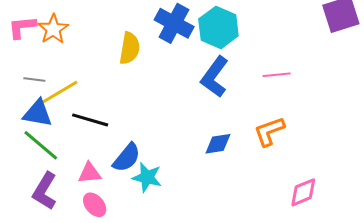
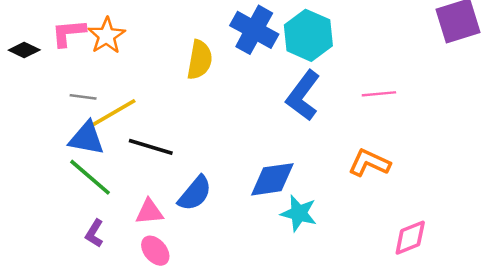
orange L-shape: (269, 131) -> (369, 163), turned 44
blue diamond: (218, 144) -> (272, 179), moved, size x1.4
cyan star: (147, 177) -> (299, 213), moved
purple L-shape: (45, 191) -> (94, 233), size x0.6

